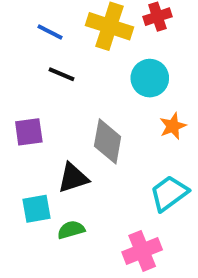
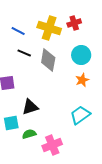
cyan circle: (150, 78) -> (81, 55), moved
gray diamond: (108, 141) -> (48, 60), moved
pink cross: (142, 251) -> (52, 145), moved

